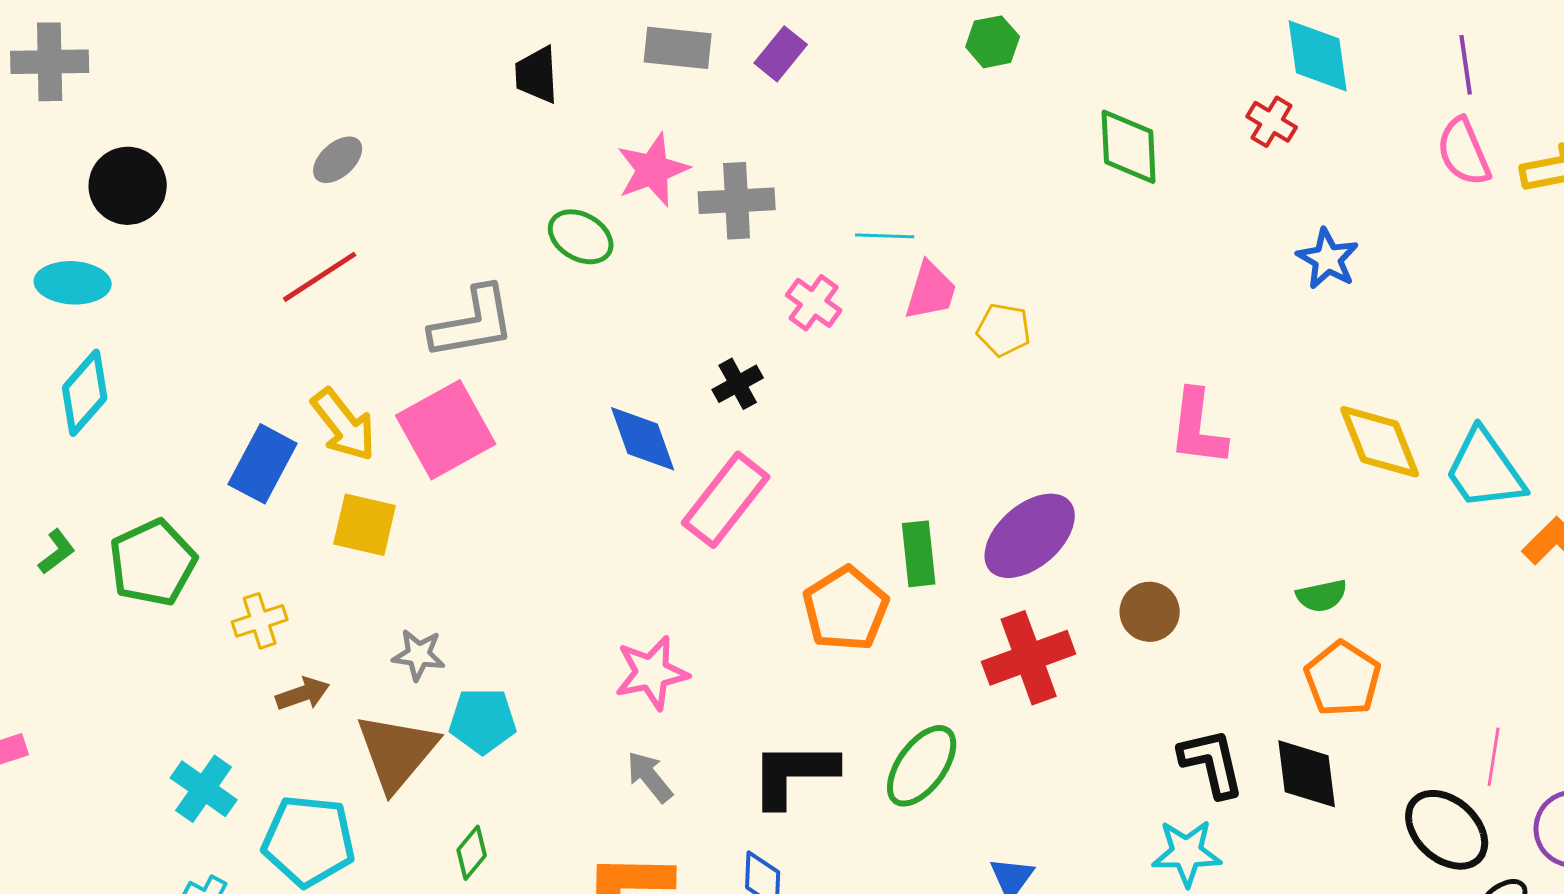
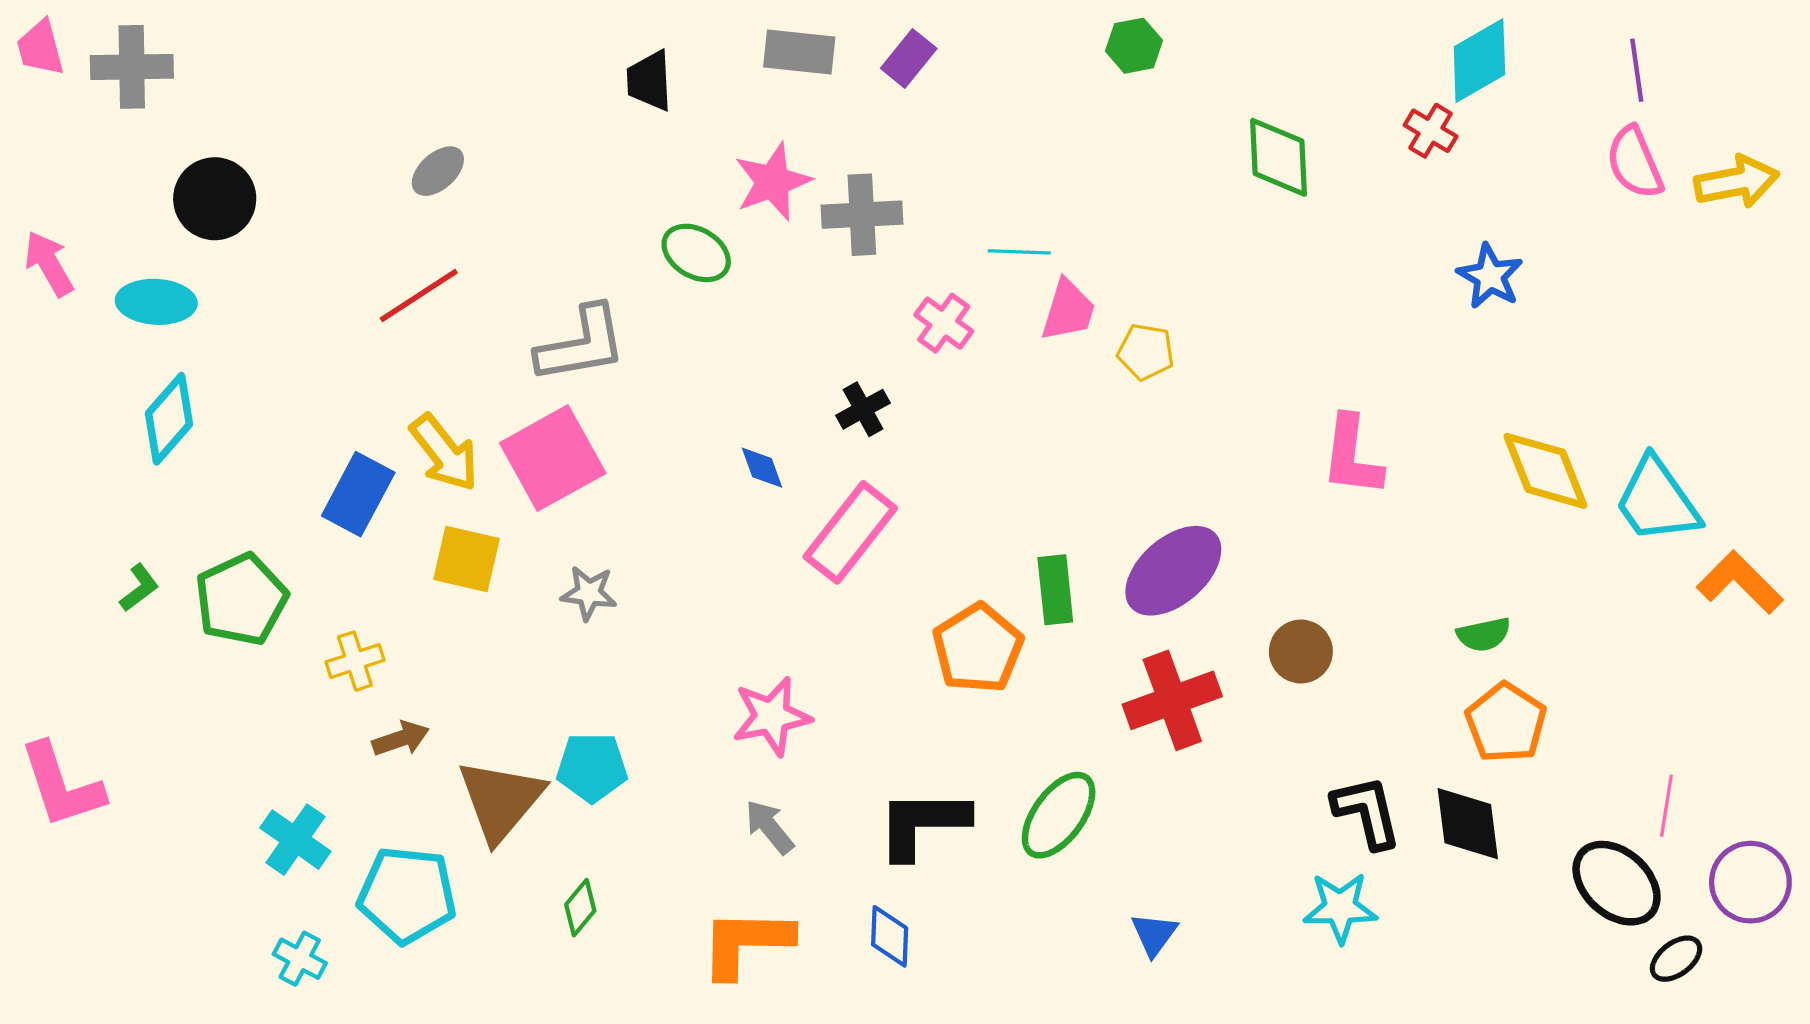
cyan diamond: (1318, 56) -> (1479, 61), turned 68
blue diamond: (643, 439) -> (762, 468), size x0.6
gray star: (419, 655) -> (589, 593), moved

